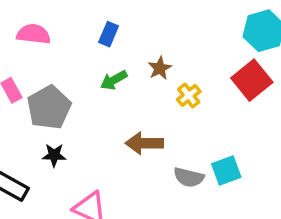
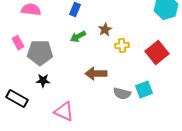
red square: (252, 80) -> (157, 53), moved
yellow cross: (189, 95) -> (122, 46), turned 32
gray pentagon: (49, 107) -> (40, 53), turned 30

